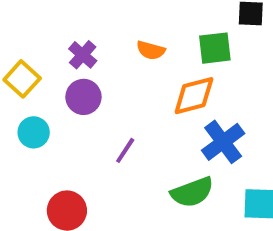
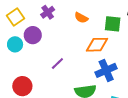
purple circle: (83, 97) -> (33, 35), moved

